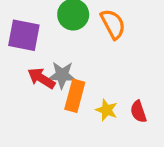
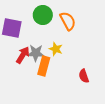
red arrow: (41, 78) -> (23, 55), turned 90
yellow star: (107, 110) -> (56, 49), moved

